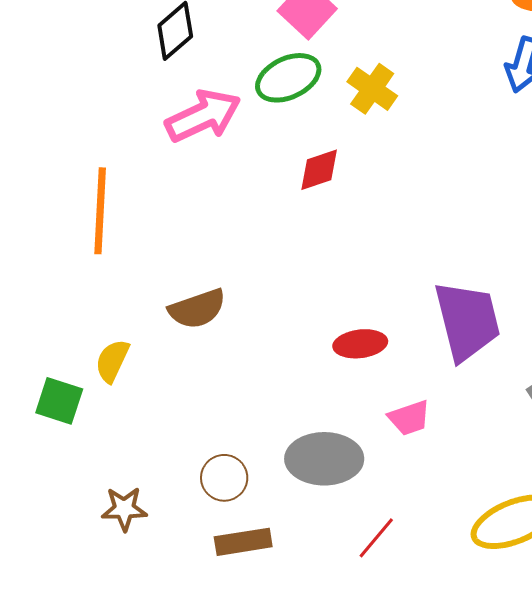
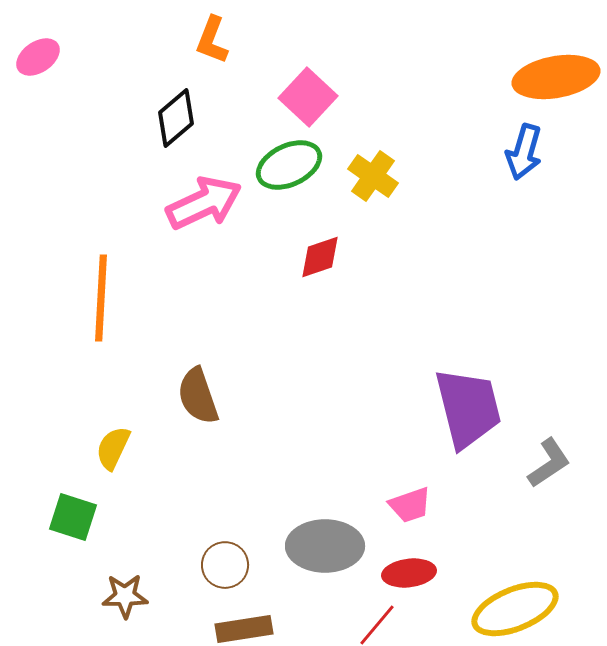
brown semicircle: (197, 309) -> (198, 396), turned 90
red ellipse: (360, 344) -> (409, 573), moved
green square: (59, 401) -> (73, 517), moved

